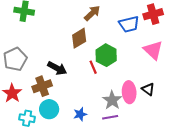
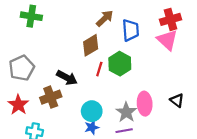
blue trapezoid: (129, 24) -> (131, 30), moved, turned -80
pink triangle: (153, 50) -> (167, 40), moved
red line: (93, 67) -> (99, 69), moved, turned 40
black triangle: (148, 89) -> (177, 100), moved
cyan circle: (49, 109) -> (92, 111), moved

